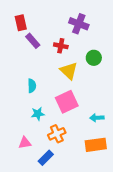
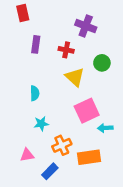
red rectangle: (21, 23) -> (23, 13), moved
purple rectangle: (33, 41) -> (36, 44), turned 49
pink square: (67, 102) -> (87, 111), moved
orange rectangle: (96, 145) -> (89, 157), moved

